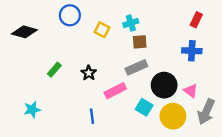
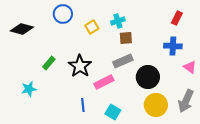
yellow square: (102, 30) -> (92, 27), turned 32
black star: (89, 73) -> (80, 66), size x1.6
pink triangle: (191, 91) -> (190, 67), moved
cyan square: (144, 107) -> (113, 112), moved
cyan star: (32, 110) -> (29, 89), moved

